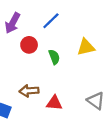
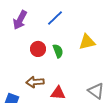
red circle: (29, 45) -> (38, 49), moved

